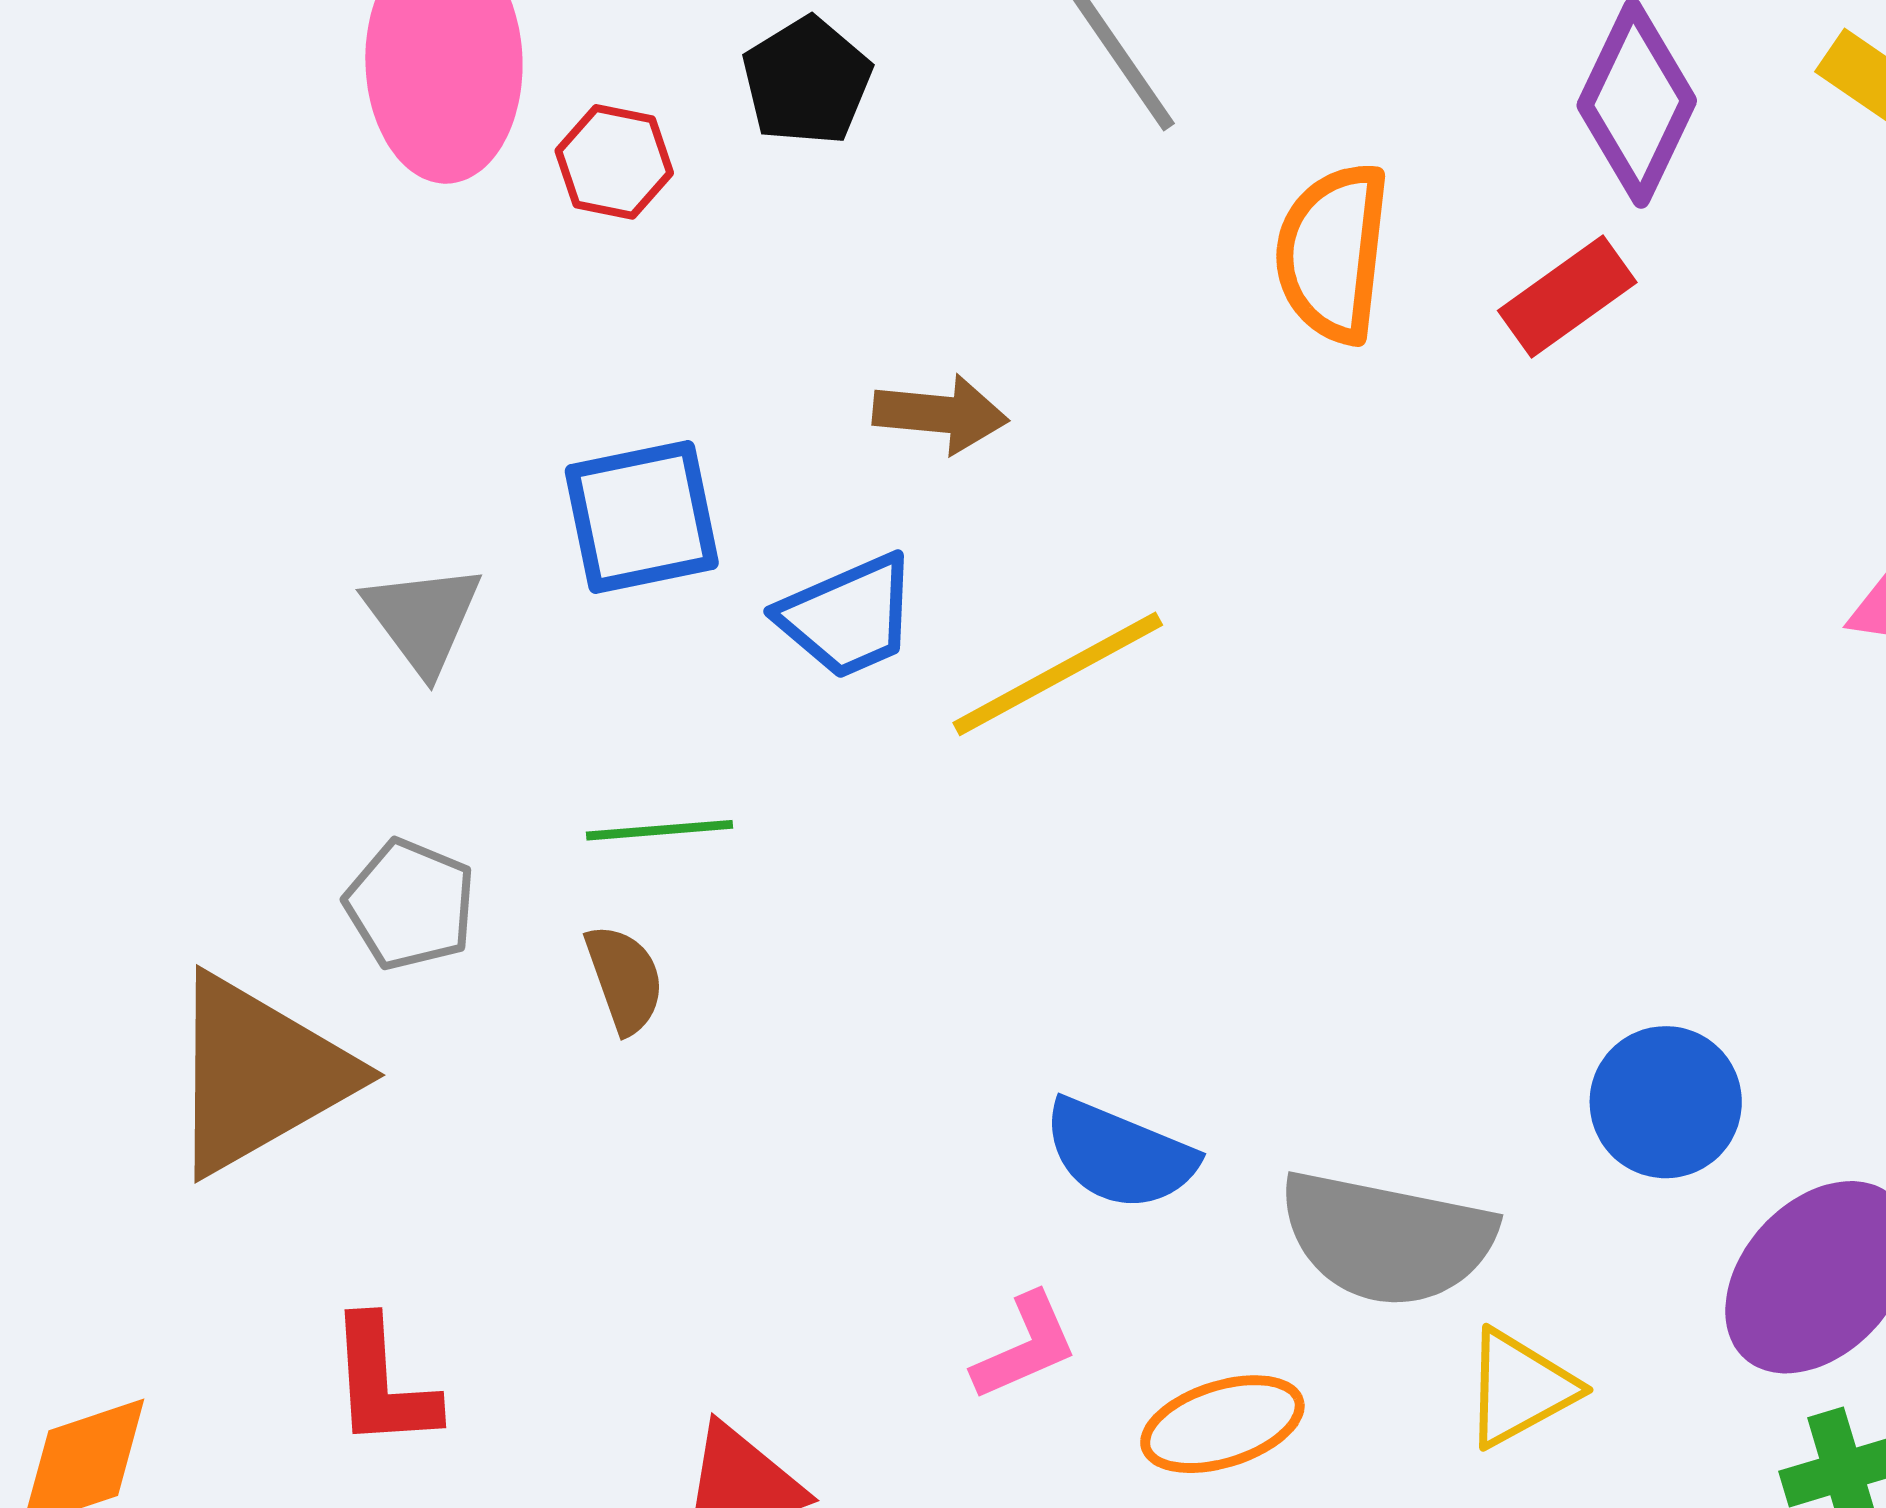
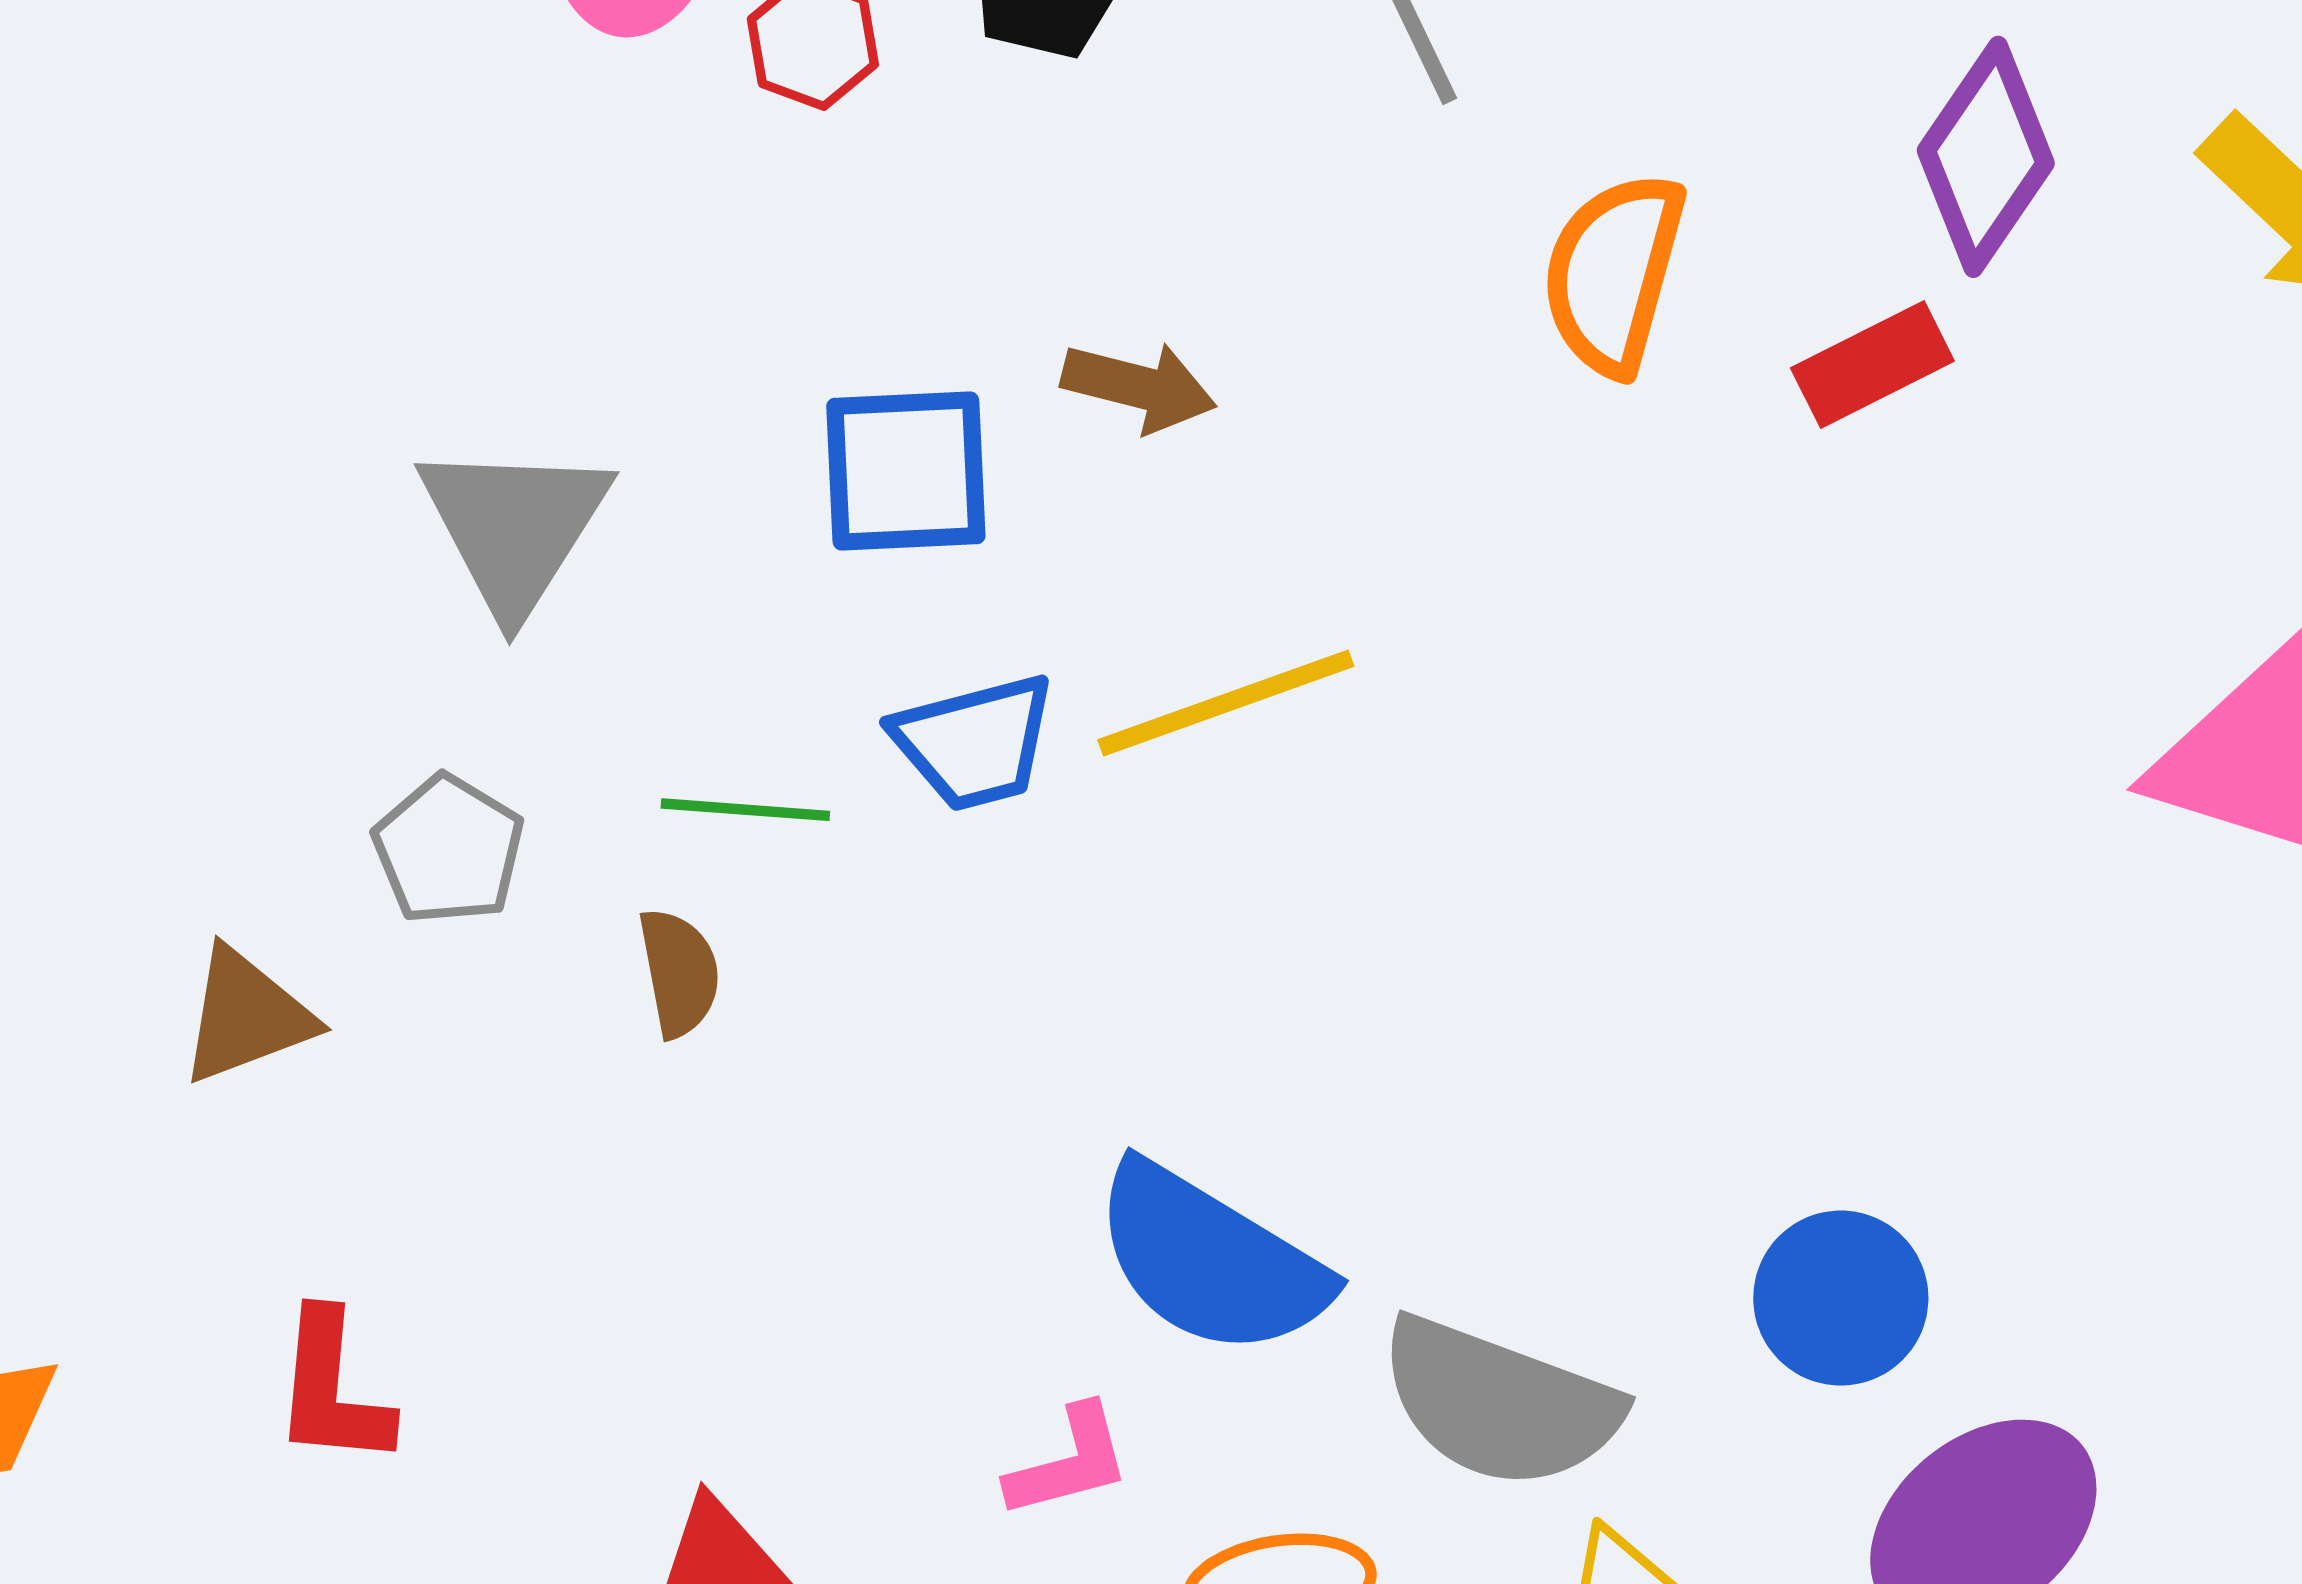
blue square: (642, 517) -> (906, 471), moved
blue trapezoid: (848, 616) -> (975, 742), moved
gray triangle: (423, 618) -> (514, 527), size x1.4
brown triangle: (259, 1074) -> (246, 1016), size x0.6
blue semicircle: (1119, 1154) -> (1210, 1260), size x1.4

